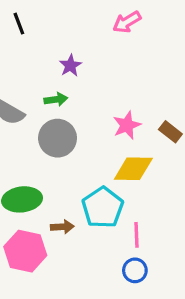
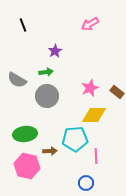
cyan pentagon: (103, 207) -> (75, 139), turned 30
blue circle: (135, 270) -> (86, 183), moved

